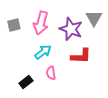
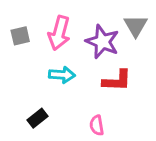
cyan arrow: (43, 52) -> (62, 75), turned 42
pink semicircle: (51, 73) -> (97, 125), moved

